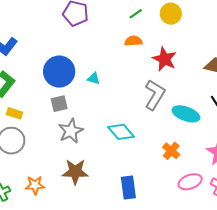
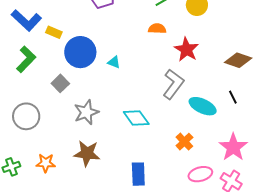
gray square: (59, 104) -> (60, 83), moved, turned -36
yellow rectangle: (15, 113) -> (54, 32), moved

